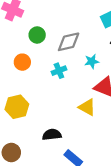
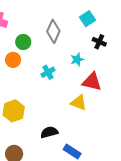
gray diamond: (69, 42) -> (53, 31), moved, turned -45
orange circle: (22, 62) -> (13, 60), moved

